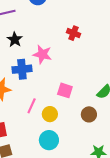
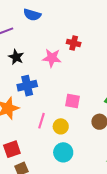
pink star: (42, 54) -> (52, 58), moved

